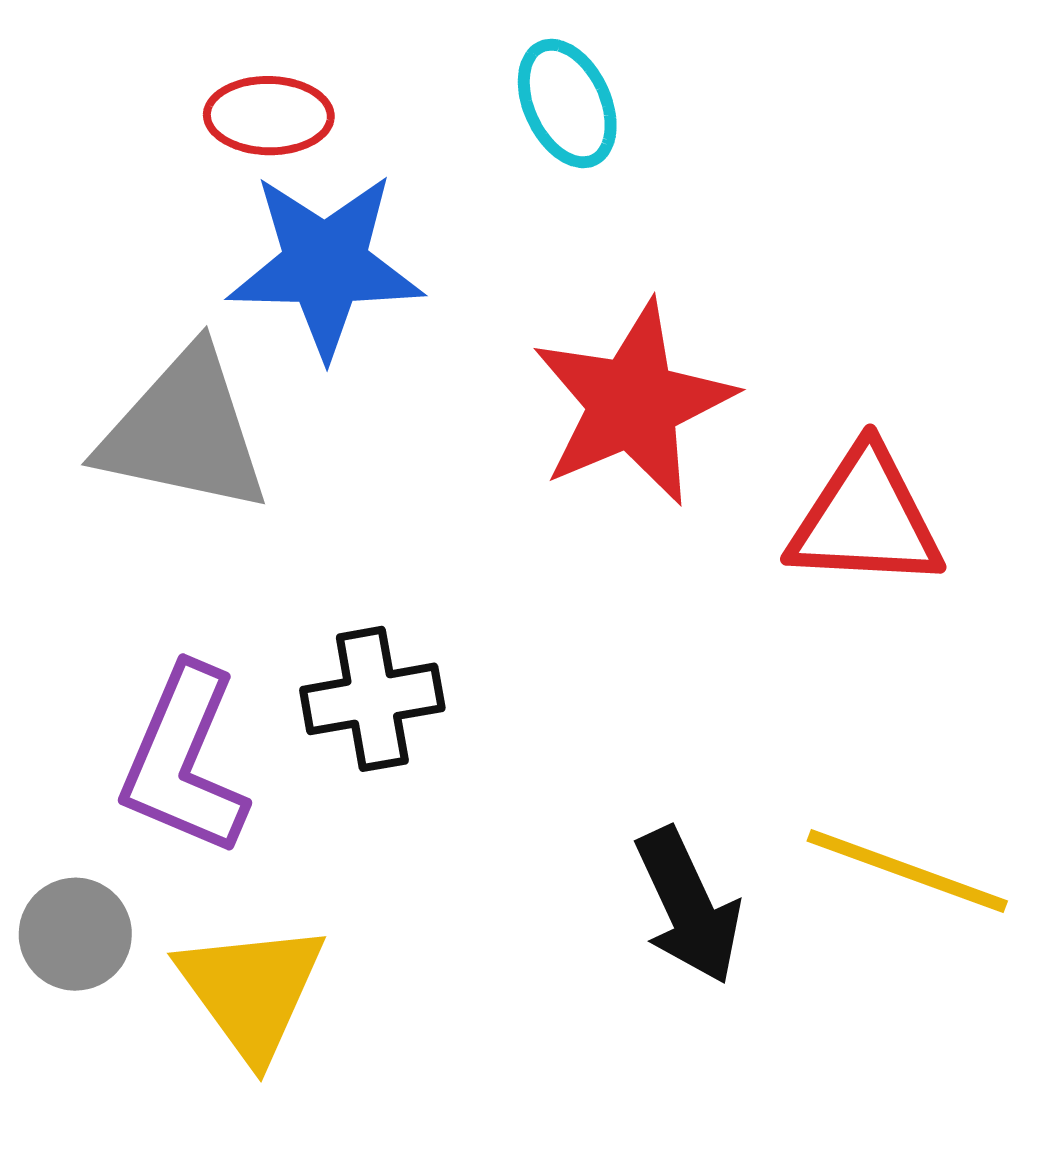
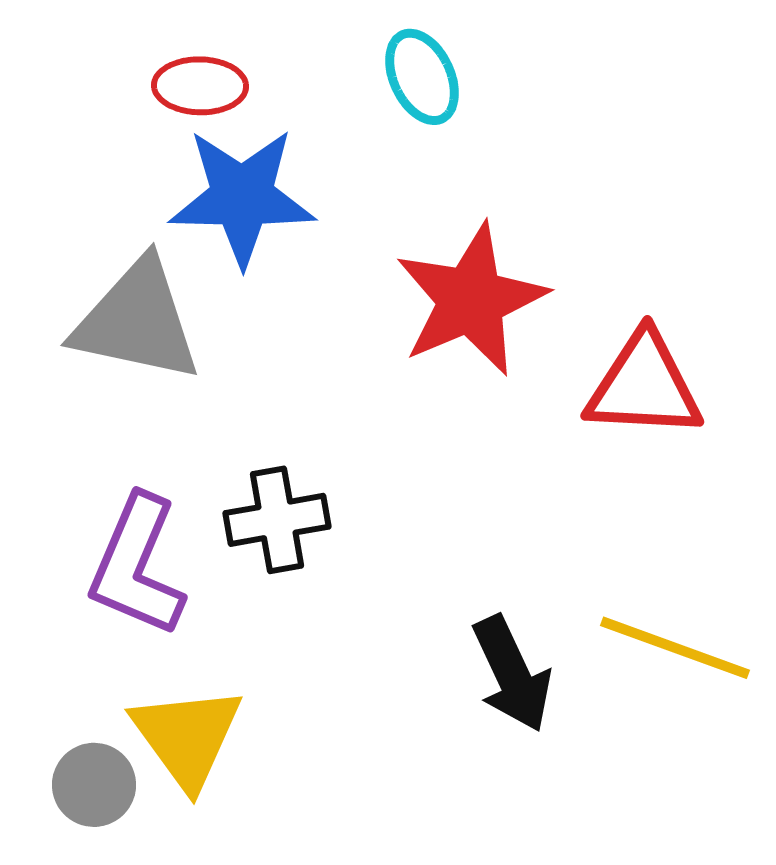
gray circle: (75, 934) -> (94, 785), moved

